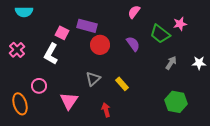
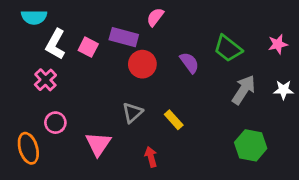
pink semicircle: (134, 12) -> (155, 17), moved
pink star: (180, 24) -> (278, 44), moved
pink cross: (17, 50) -> (45, 80), moved
white L-shape: (51, 54) -> (55, 44), moved
gray arrow: (171, 63) -> (244, 90), size x1.5

